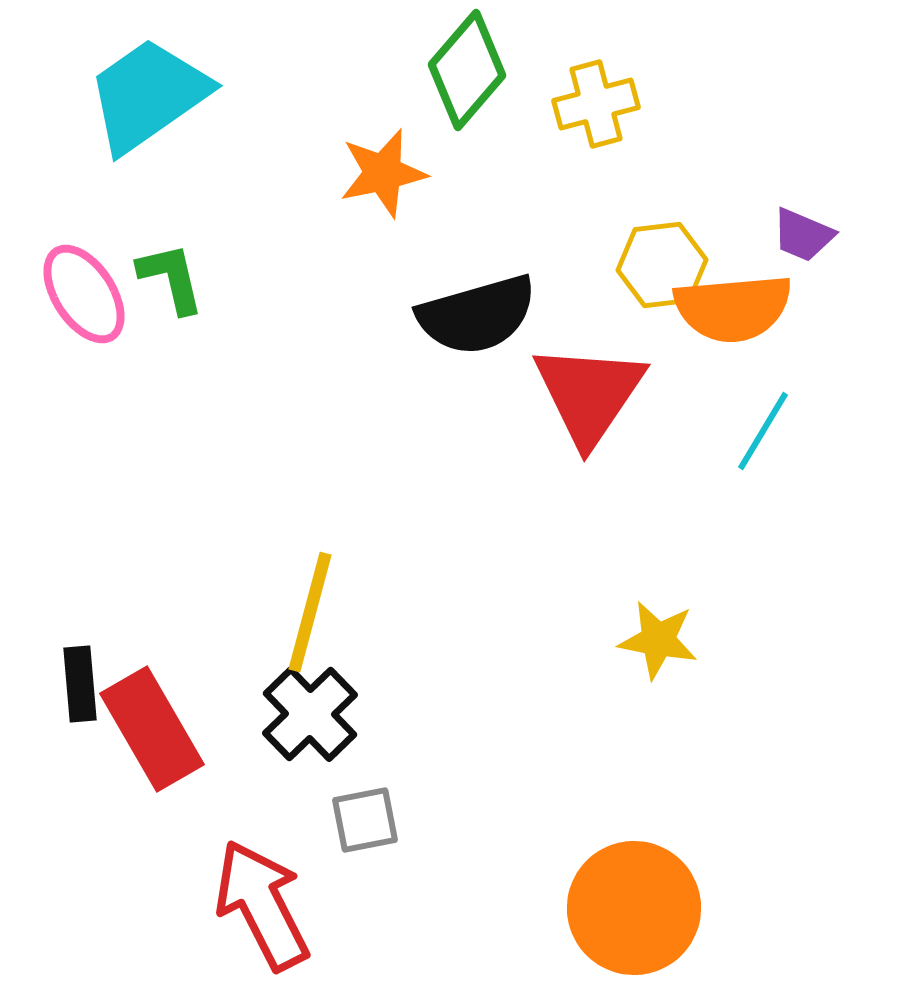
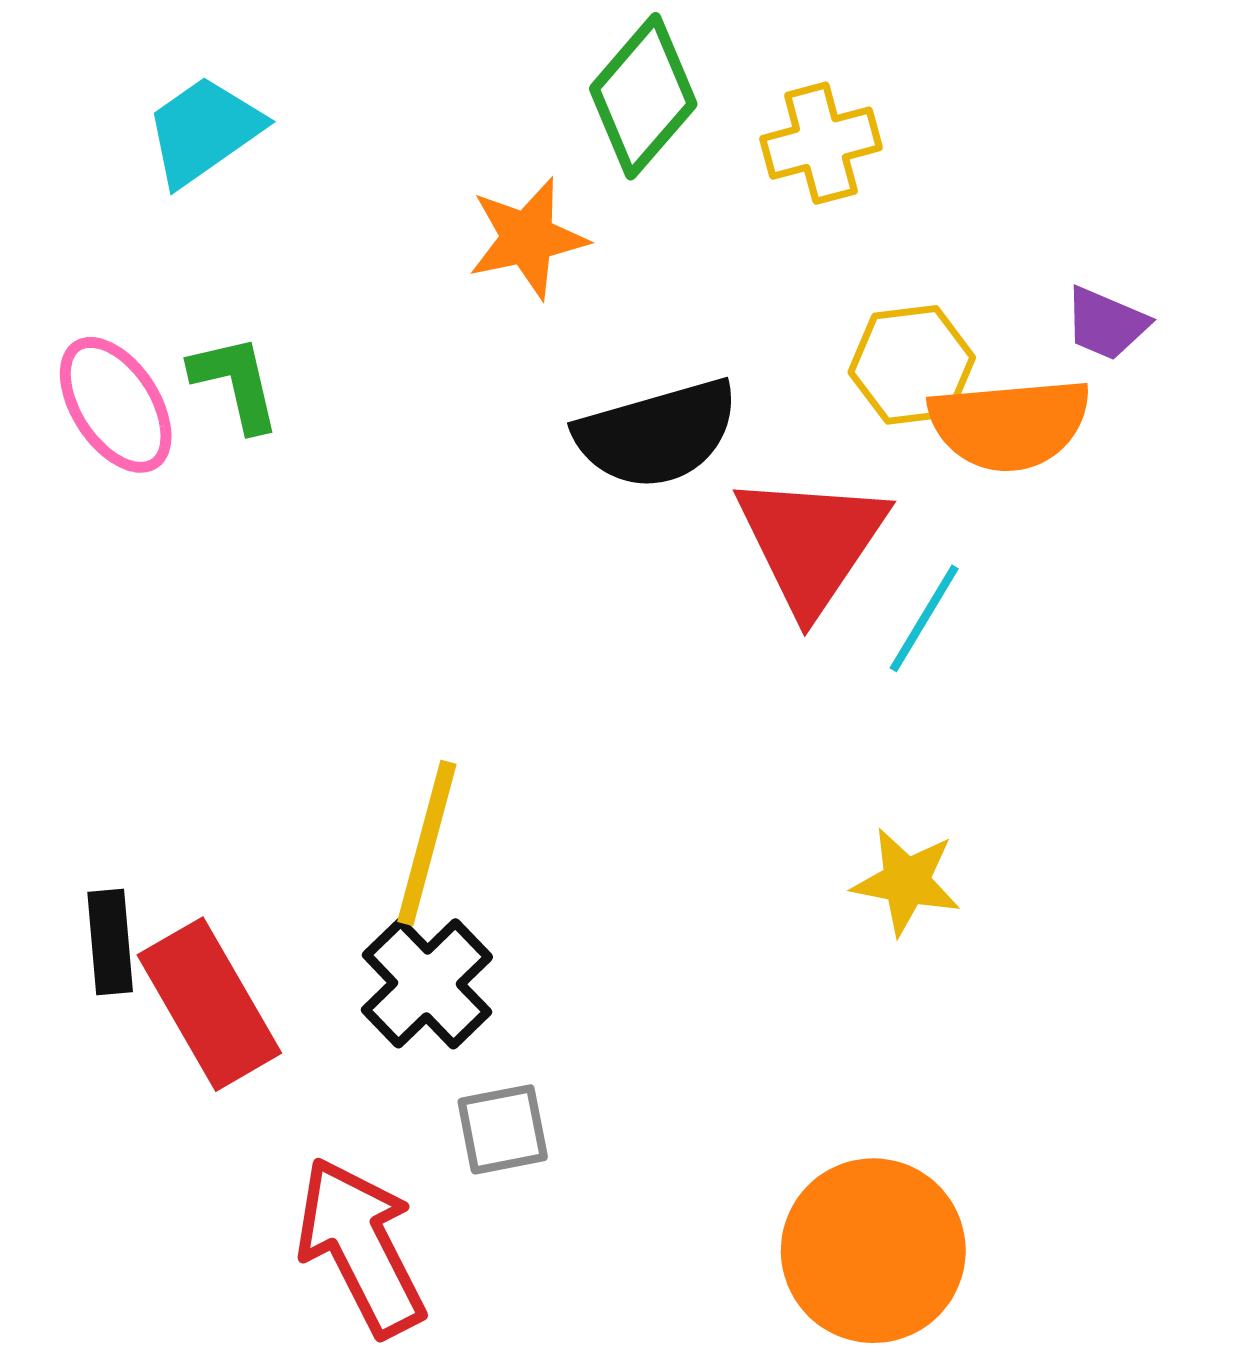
cyan trapezoid: (148, 95) -> (204, 131), size x0.7
cyan line: (763, 431) -> (924, 618), moved

